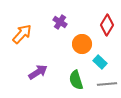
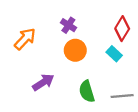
orange circle: (82, 44) -> (75, 50), moved
cyan rectangle: (100, 62) -> (114, 54), moved

